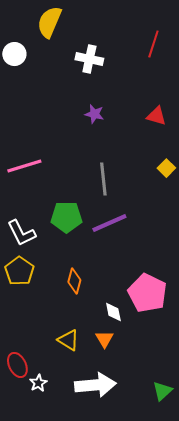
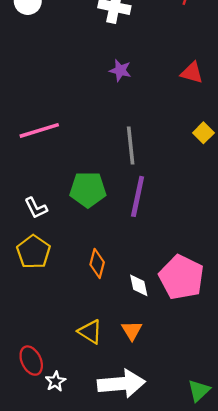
purple line: (109, 223) -> (138, 196), turned -54
white L-shape: (21, 233) -> (36, 208), size x0.7
white diamond: (113, 312) -> (139, 285), moved

